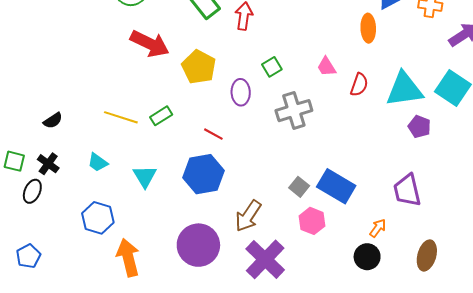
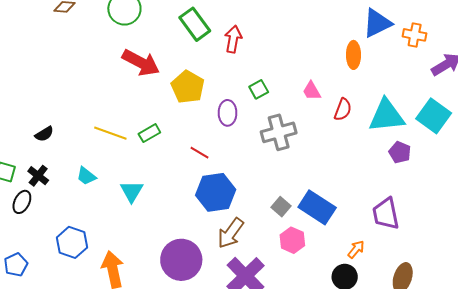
blue hexagon: (204, 174) -> (216, 192), moved
blue hexagon: (98, 218) -> (72, 242), moved

